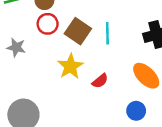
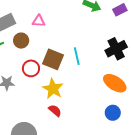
red circle: (48, 24) -> (31, 68), moved
red semicircle: (100, 81) -> (55, 111), moved, turned -88

